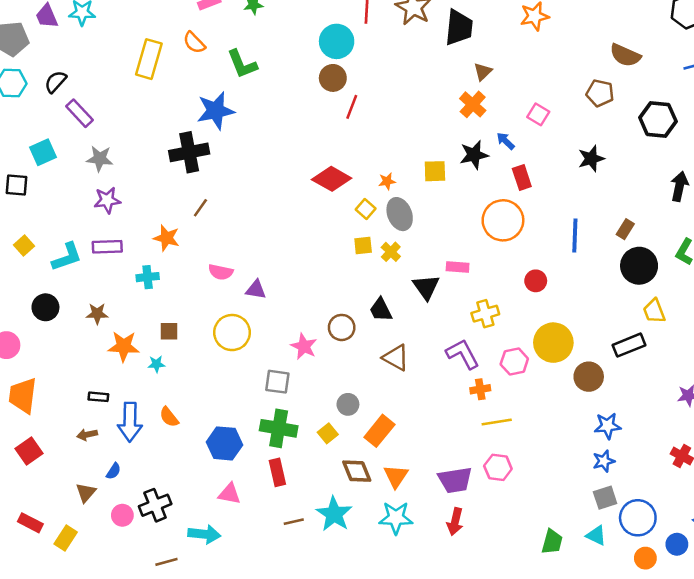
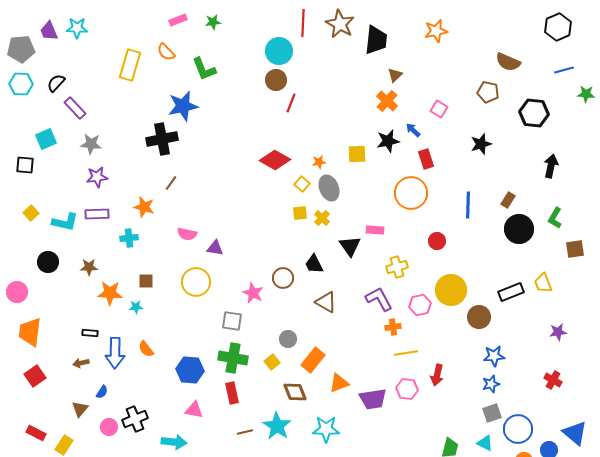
cyan L-shape: (67, 257) -> (65, 222), turned 32
yellow trapezoid: (654, 311) -> (543, 283), moved
orange triangle: (396, 476) -> (339, 383), moved, turned 35
red arrow: (455, 522) -> (437, 375), moved

